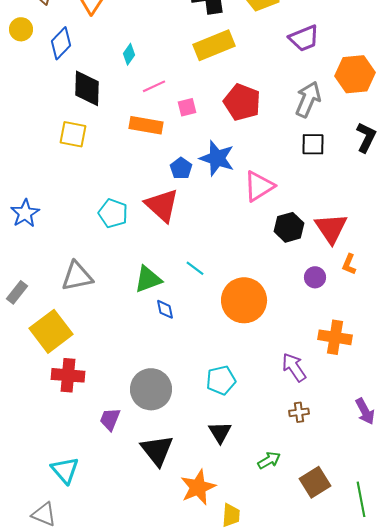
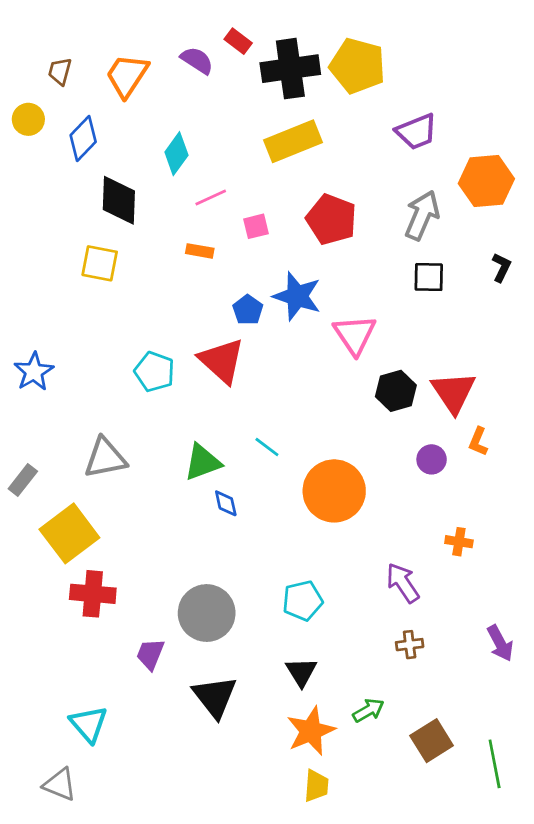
cyan diamond: (129, 54) -> (176, 154), size x1.4
orange rectangle: (146, 125) -> (200, 251), size x0.6
black L-shape: (366, 137) -> (501, 267), size x0.7
pink triangle: (259, 186) -> (355, 335), turned -32
orange cross: (335, 337) -> (459, 542), size x0.6
orange star: (198, 487) -> (311, 731), moved

